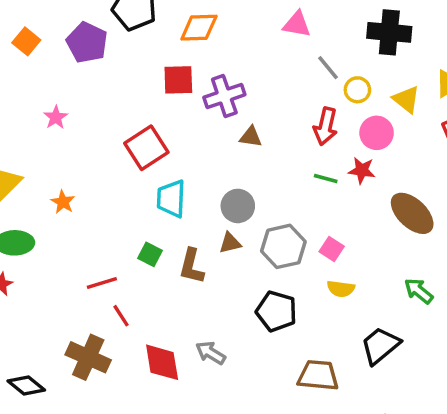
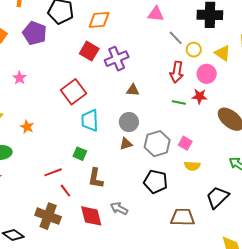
red square: (178, 80) -> (89, 51), turned 36
brown triangle: (251, 137) -> (133, 90), moved
brown L-shape: (192, 266) -> (96, 178), moved

